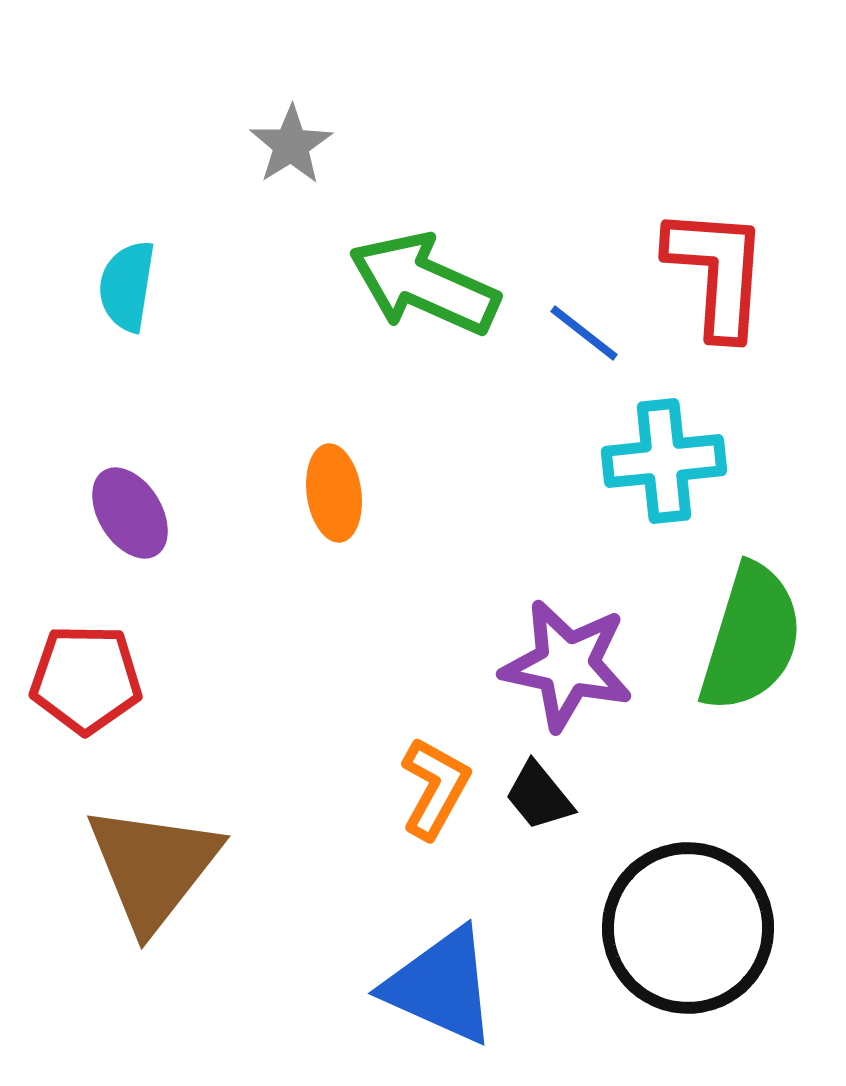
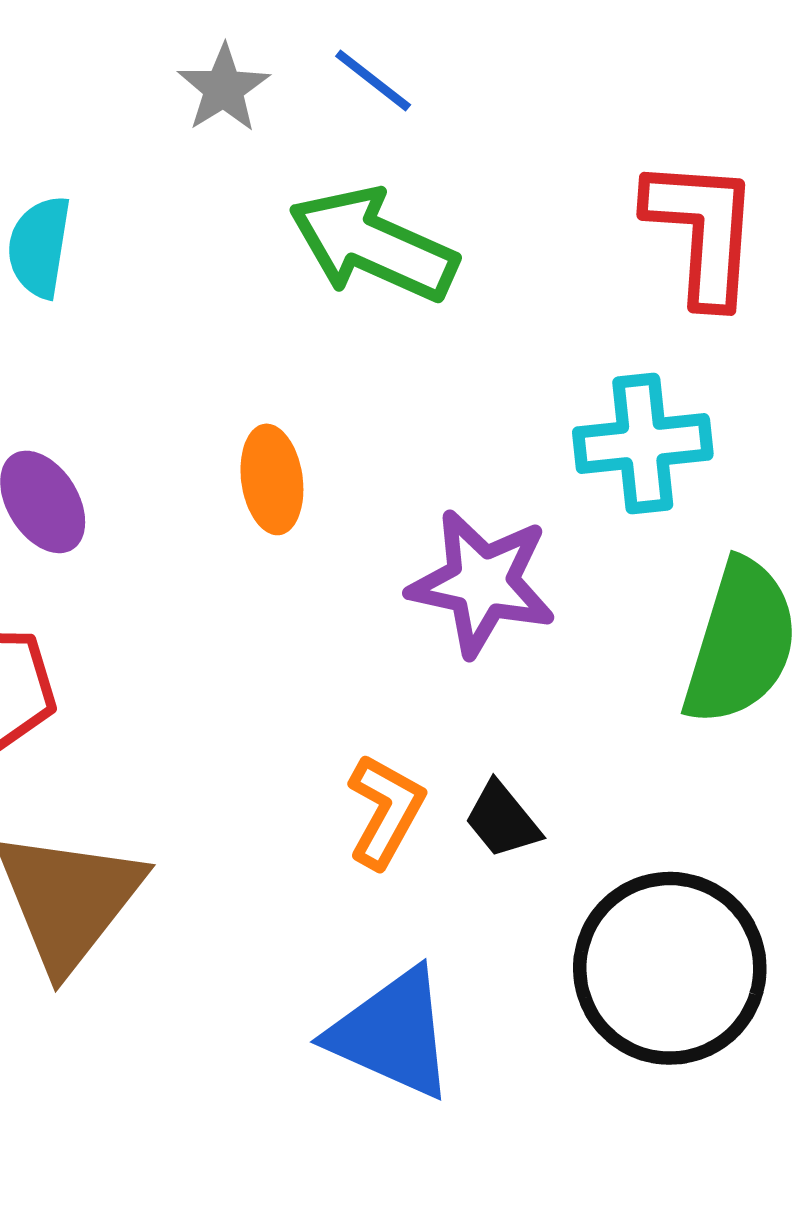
blue line: (584, 333) -> (373, 81), moved
purple star: (567, 665) -> (482, 583), moved

